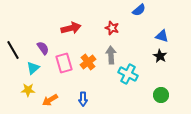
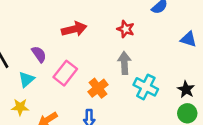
black star: (160, 56) -> (186, 89), moved
orange cross: (88, 62) -> (98, 88), moved
pink rectangle: (64, 63) -> (65, 73), turned 54

